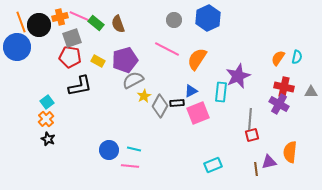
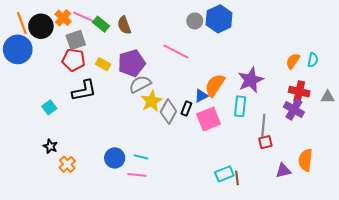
orange cross: (60, 17) -> (63, 18), turned -35
gray circle: (174, 20) -> (195, 21), moved
orange semicircle: (197, 59) -> (215, 85), moved
cyan rectangle: (221, 92) -> (240, 106), moved
yellow star: (144, 96) -> (152, 101), size x1.5
black rectangle: (177, 103) -> (186, 108), turned -64
orange cross: (46, 119) -> (67, 164), moved
brown line: (256, 169) -> (237, 178), moved

